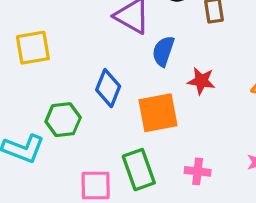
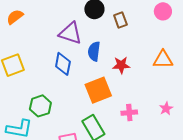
blue diamond: (108, 88) -> (63, 64), moved
pink cross: (198, 171) -> (129, 113), moved

